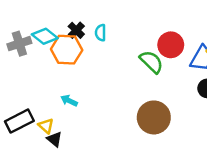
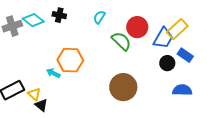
black cross: (76, 30) -> (59, 15), turned -32
cyan semicircle: (101, 33) -> (99, 17), moved, turned 32
orange hexagon: (67, 50) -> (70, 60), moved

